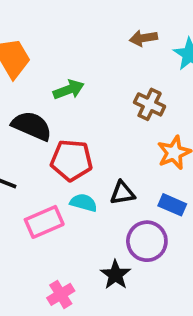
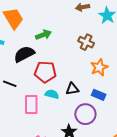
black semicircle: (32, 126) -> (24, 54), turned -50
pink rectangle: (44, 222) -> (31, 105), turned -66

